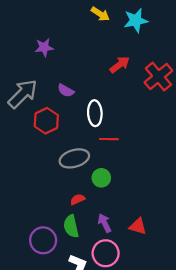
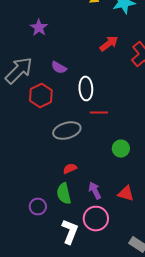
purple star: (44, 47) -> (39, 28), turned -30
green circle: (101, 178) -> (121, 149), moved
purple circle: (43, 240) -> (38, 207), size x0.7

